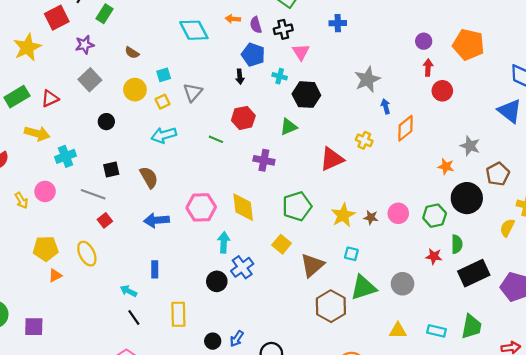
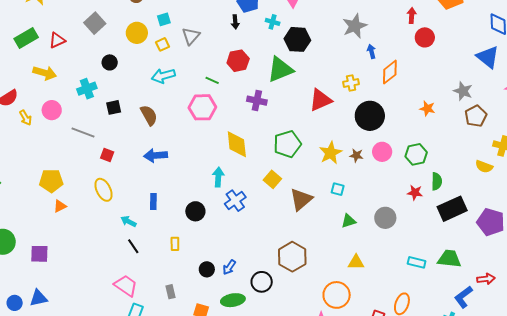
green triangle: (288, 127) -> (280, 69), size x1.6
yellow cross: (364, 140) -> (351, 83), turned -35
gray star: (470, 146) -> (463, 91), moved
cyan cross: (65, 156) -> (87, 89), moved
pink circle: (45, 191) -> (52, 110), moved
gray line: (93, 194) -> (83, 133), moved
black circle: (467, 198) -> (370, 116), moved
yellow arrow: (21, 200) -> (25, 118), moved
pink hexagon: (201, 207) -> (202, 107), moved
red square: (105, 220) -> (107, 155), turned -32
yellow semicircle: (507, 228) -> (484, 167), turned -96
yellow ellipse: (87, 254) -> (104, 190), moved
black circle: (217, 281) -> (195, 211), moved
green triangle: (363, 288) -> (349, 221), size x0.6
brown hexagon: (331, 306) -> (292, 257), moved
yellow rectangle: (178, 314) -> (175, 244), size x0.6
green trapezoid: (471, 327) -> (449, 259), turned -95
yellow triangle: (398, 330) -> (356, 262), moved

